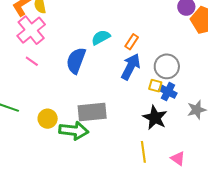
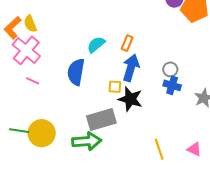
gray circle: (167, 66) -> (170, 69), moved, size x0.6
yellow square: (155, 86) -> (115, 87), moved
black star: (155, 118) -> (130, 99), moved
yellow circle: (48, 119) -> (42, 133), moved, size x1.4

